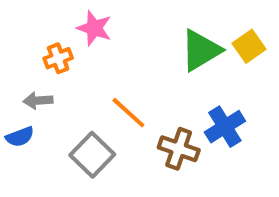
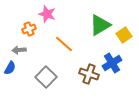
yellow square: (249, 46) -> (124, 35), moved
orange line: (128, 113) -> (64, 44), moved
blue semicircle: (20, 137) -> (10, 68), turned -40

